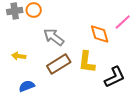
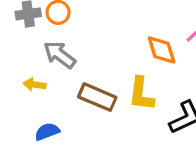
gray arrow: (54, 37) -> (60, 55), moved
brown rectangle: (59, 64) -> (97, 97), turned 55

